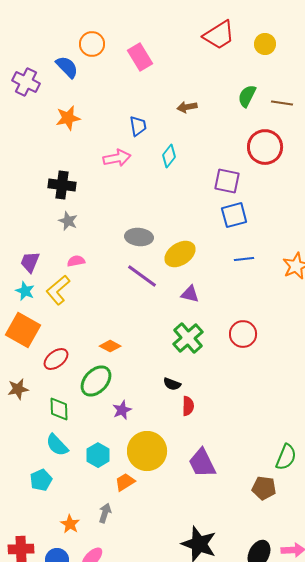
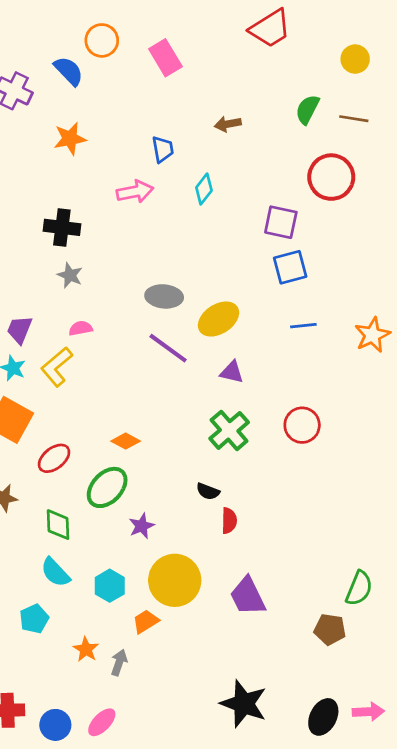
yellow circle: (265, 44) -> (355, 59), moved
orange star: (70, 524) -> (86, 649), moved

